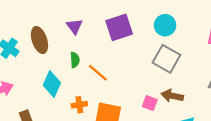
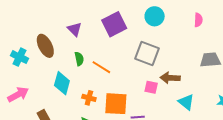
gray square: (166, 59) -> (147, 53), moved
orange cross: (79, 105) -> (89, 98), turned 32

